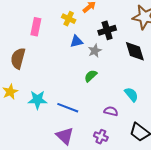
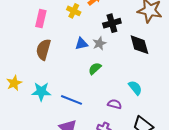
blue triangle: (76, 41) -> (81, 44), moved
brown semicircle: (18, 58) -> (43, 49), moved

